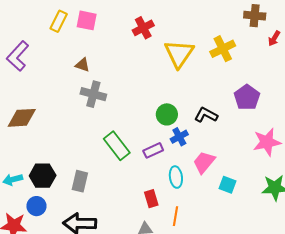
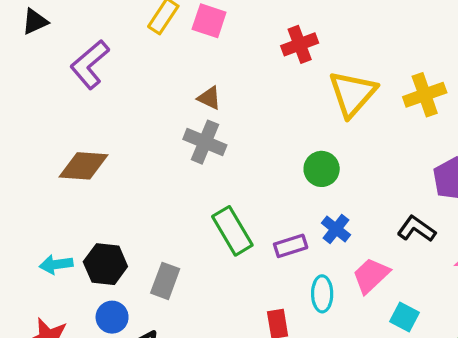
brown triangle: (82, 65) -> (209, 98), moved
green circle: (167, 114) -> (322, 169), moved
black L-shape: (206, 115) -> (416, 229), moved
blue cross: (179, 137) -> (336, 229), turned -30
blue circle: (36, 206) -> (112, 317), moved

